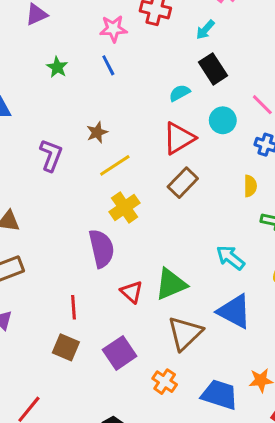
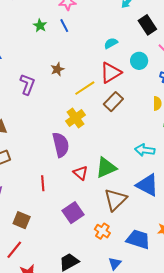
green star: (57, 67) -> (40, 26), moved
black rectangle: (213, 69) -> (147, 25), moved
yellow line: (115, 165) -> (85, 88), moved
cyan arrow: (231, 258) -> (145, 150), turned -30
brown square: (66, 347) -> (22, 220), moved

